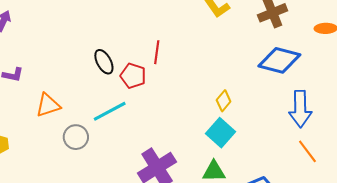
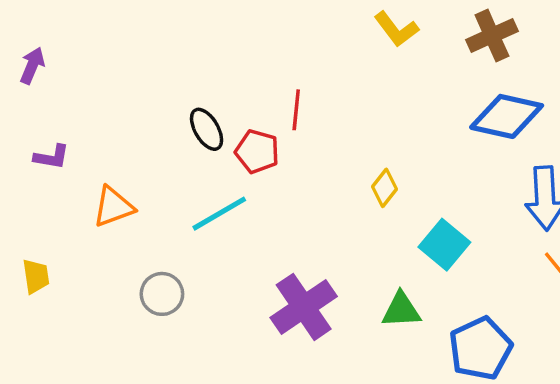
yellow diamond: (224, 101) -> (384, 188), moved
cyan square: (220, 133) -> (444, 245), moved
gray circle: (76, 137) -> (162, 294), moved

